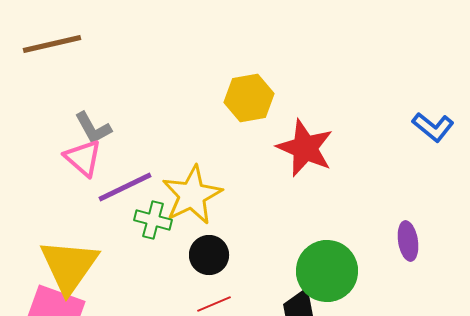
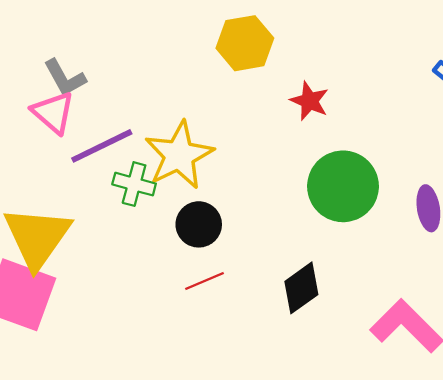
red star: (305, 148) -> (310, 101), size x0.6
green circle: (327, 271) -> (343, 186), moved

